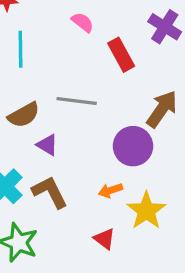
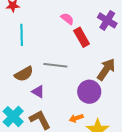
pink semicircle: (83, 22) -> (67, 19), moved

